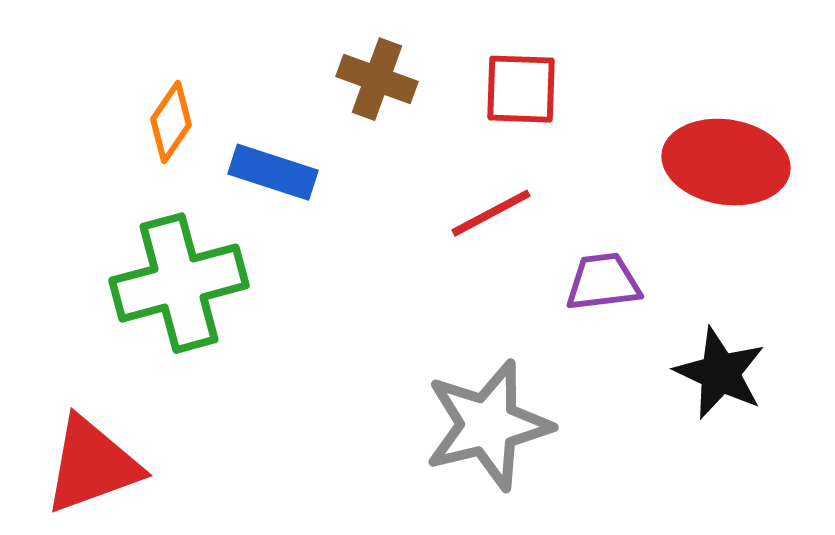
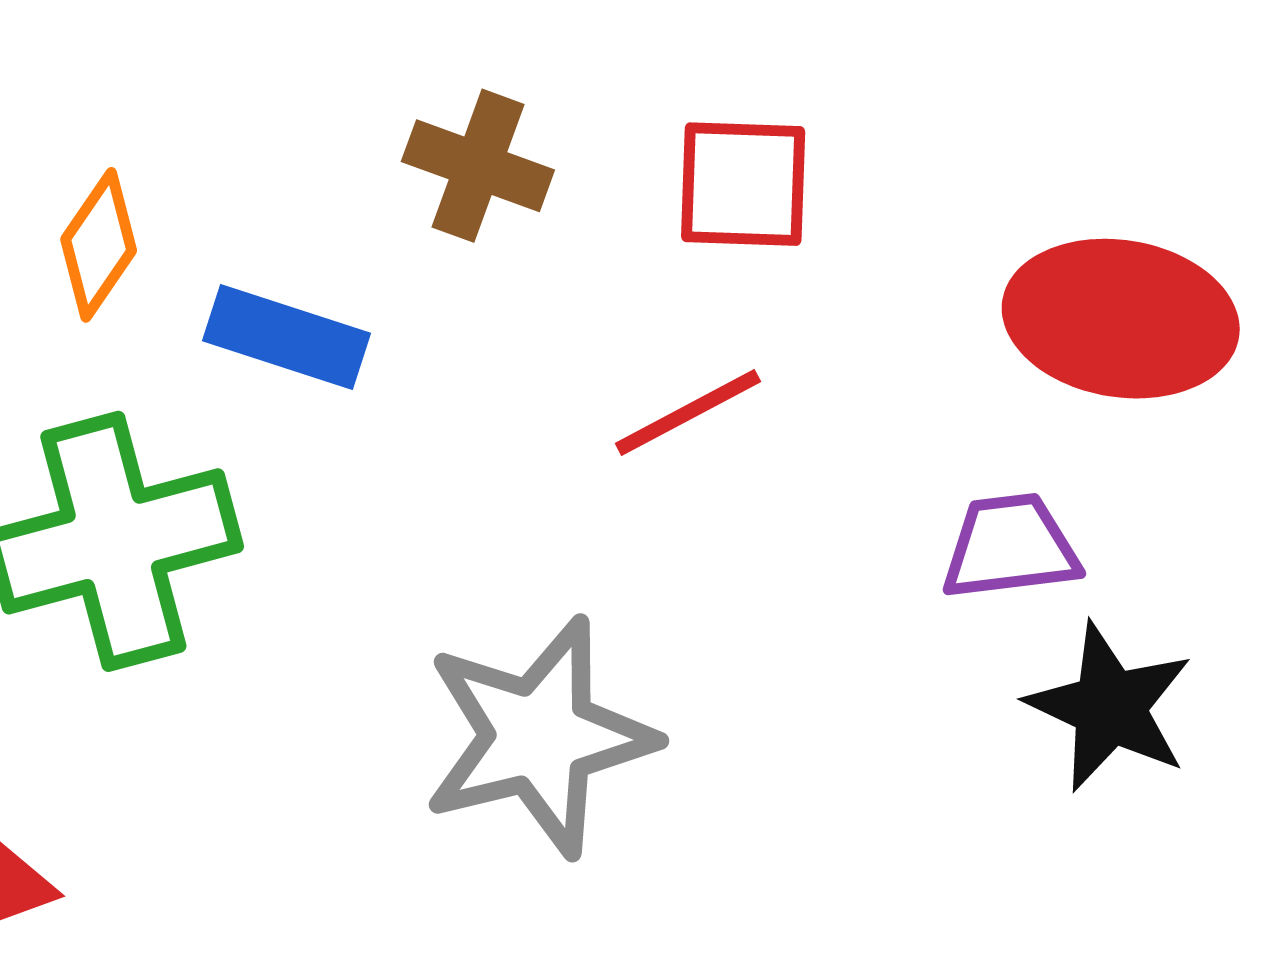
purple trapezoid: (603, 282) -> (1010, 547), moved
gray star: (488, 425) -> (539, 737), moved

